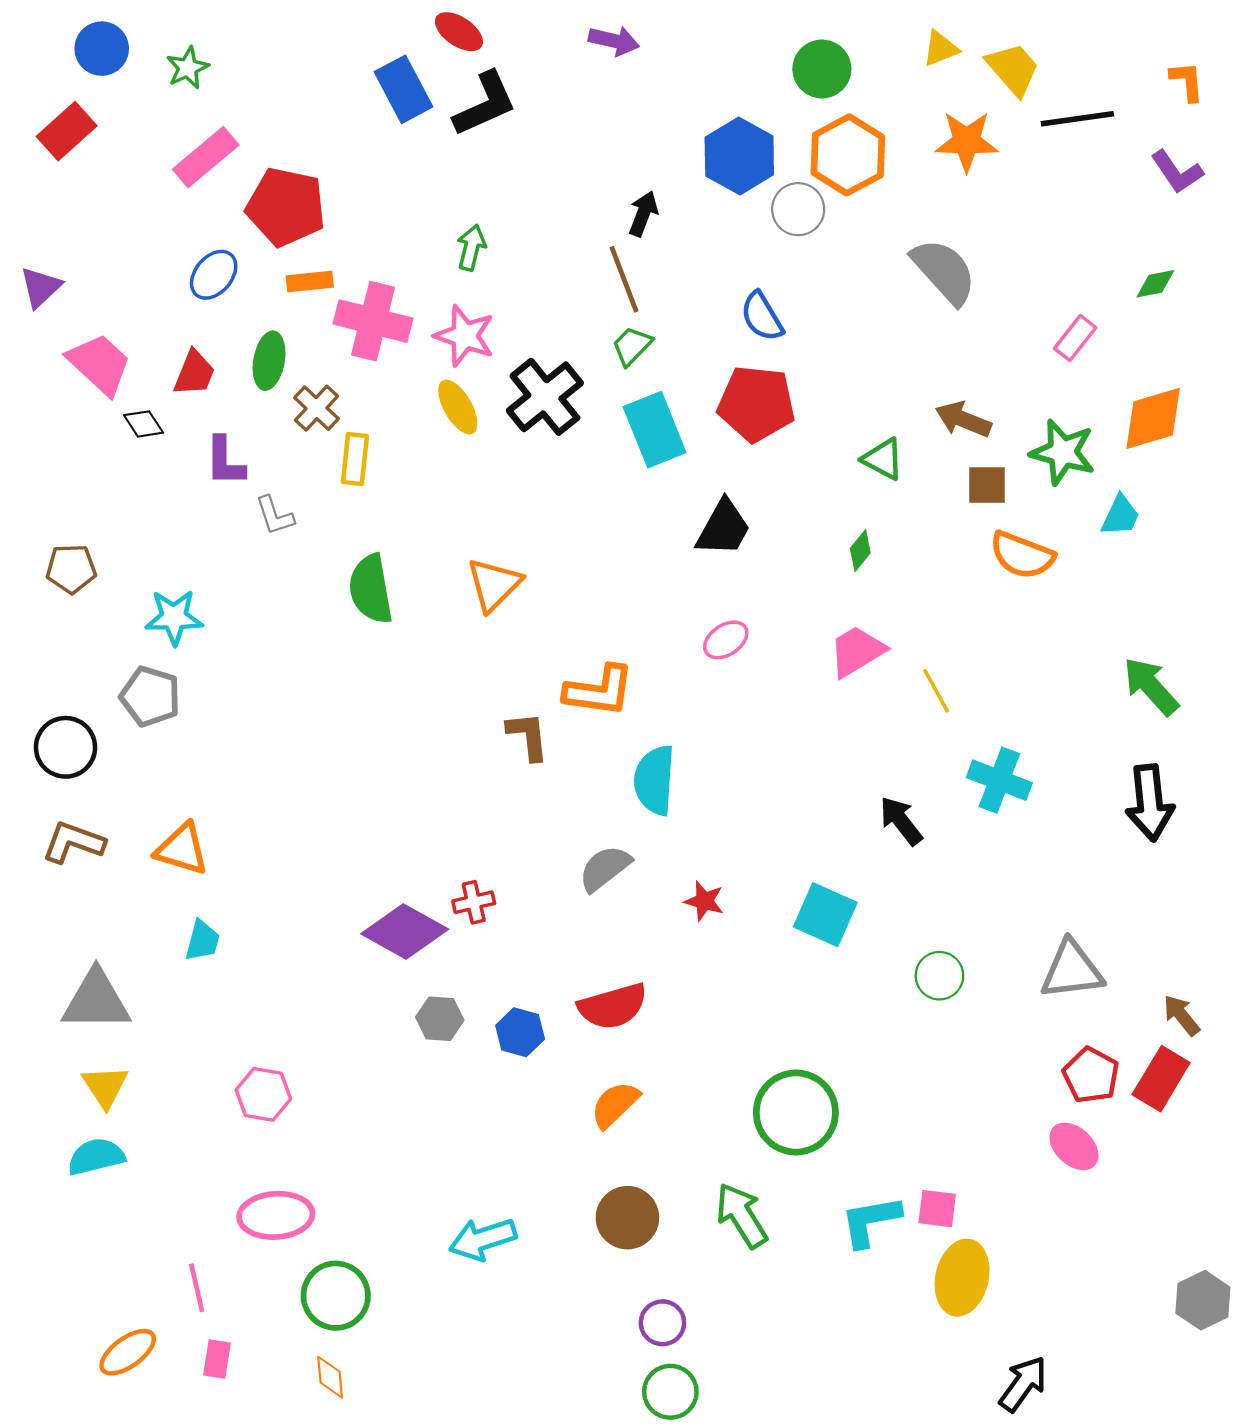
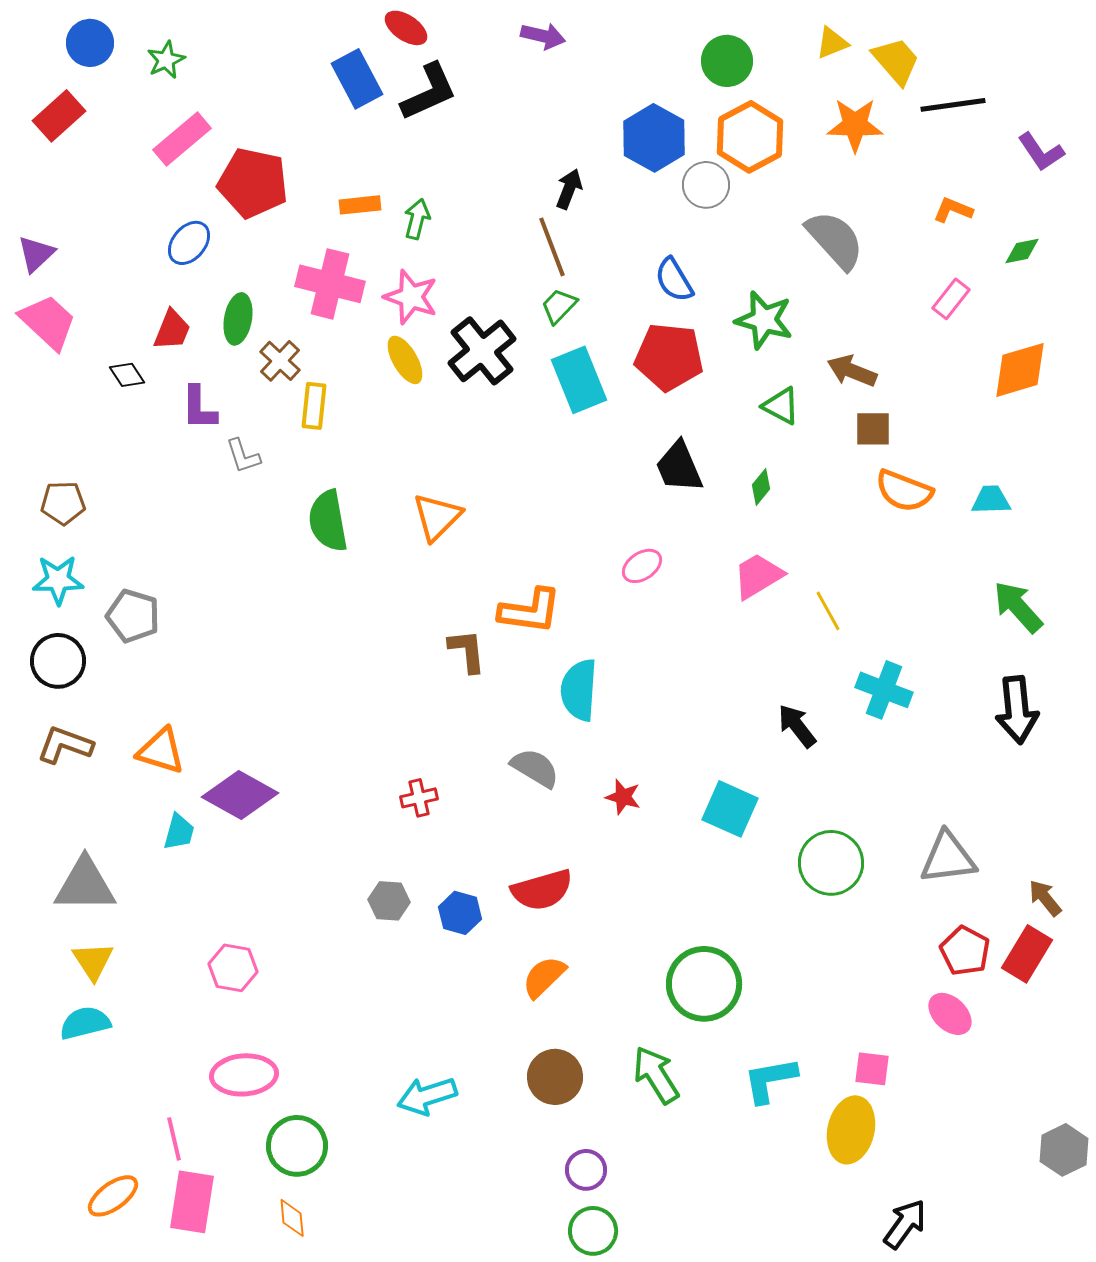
orange L-shape: (1187, 81) -> (953, 210), moved, turned -63
orange rectangle: (310, 282) -> (360, 205), moved
pink trapezoid: (99, 364) -> (48, 322), moved
green star: (1063, 452) -> (764, 320), moved
cyan trapezoid: (1120, 516) -> (991, 500), moved, turned -117
black trapezoid: (724, 528) -> (679, 467), moved, turned 128
cyan star: (174, 617) -> (58, 580), moved
gray semicircle: (605, 868) -> (535, 768), turned 69
purple diamond: (405, 932) -> (240, 795), moved
green circle: (939, 976) -> (831, 863), size x1.5
pink square: (937, 1209) -> (872, 1069), moved
pink rectangle: (217, 1359) -> (192, 1202), size x1.8

